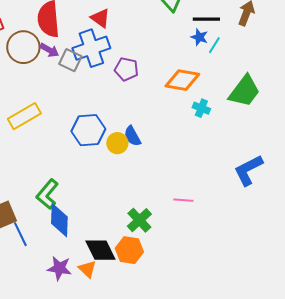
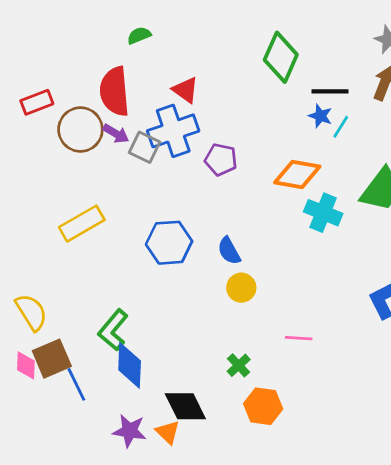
cyan cross: (201, 108) -> (323, 213), size x1.5
yellow circle: (117, 143) -> (241, 288), moved
green cross: (139, 220) -> (239, 365), size x0.7
orange hexagon: (129, 250) -> (263, 406), moved

